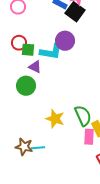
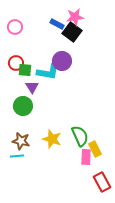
purple triangle: (35, 67) -> (32, 87), turned 32
brown star: (24, 147) -> (21, 141), moved
cyan line: (38, 148) -> (17, 156), moved

